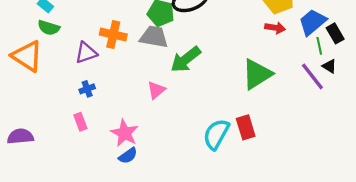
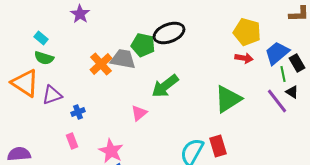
orange cross: (113, 35) -> (101, 64), turned 35
gray trapezoid: (154, 37) -> (123, 59), moved
purple triangle: (86, 53) -> (52, 95), moved

